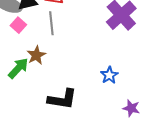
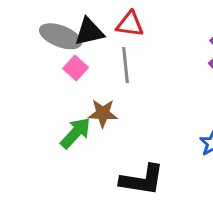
brown star: (36, 55) -> (103, 113), turned 30

